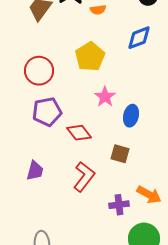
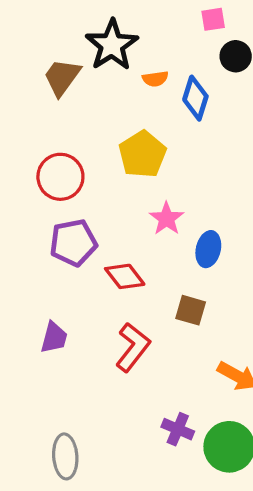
blue diamond: (139, 38) -> (195, 98), moved, turned -52
purple cross: (119, 205) -> (178, 429), moved, turned 30

